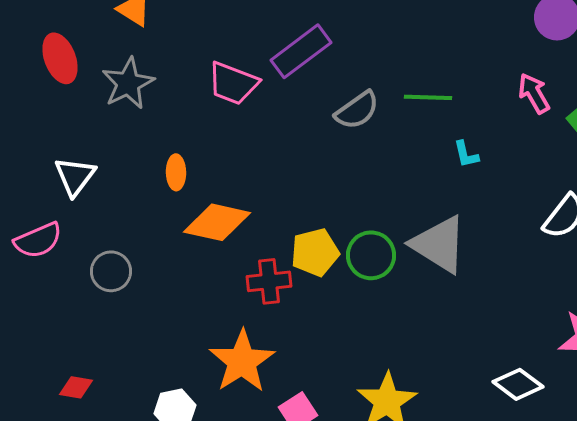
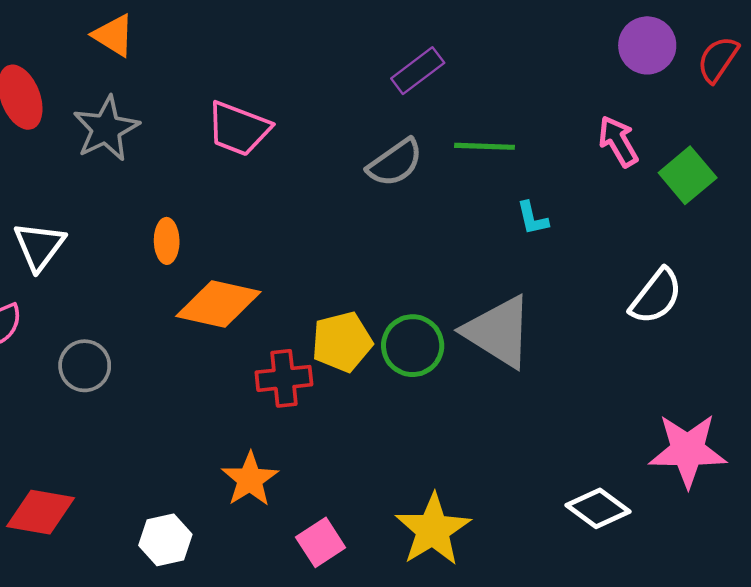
purple rectangle: (301, 51) -> (418, 71), moved, size x0.7
orange star: (242, 361) -> (250, 479), size x0.7
red diamond: (76, 387) -> (40, 512), size x1.6

